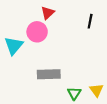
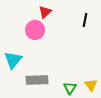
cyan triangle: (14, 46) -> (13, 60), moved
gray rectangle: (49, 74) -> (37, 80), moved

